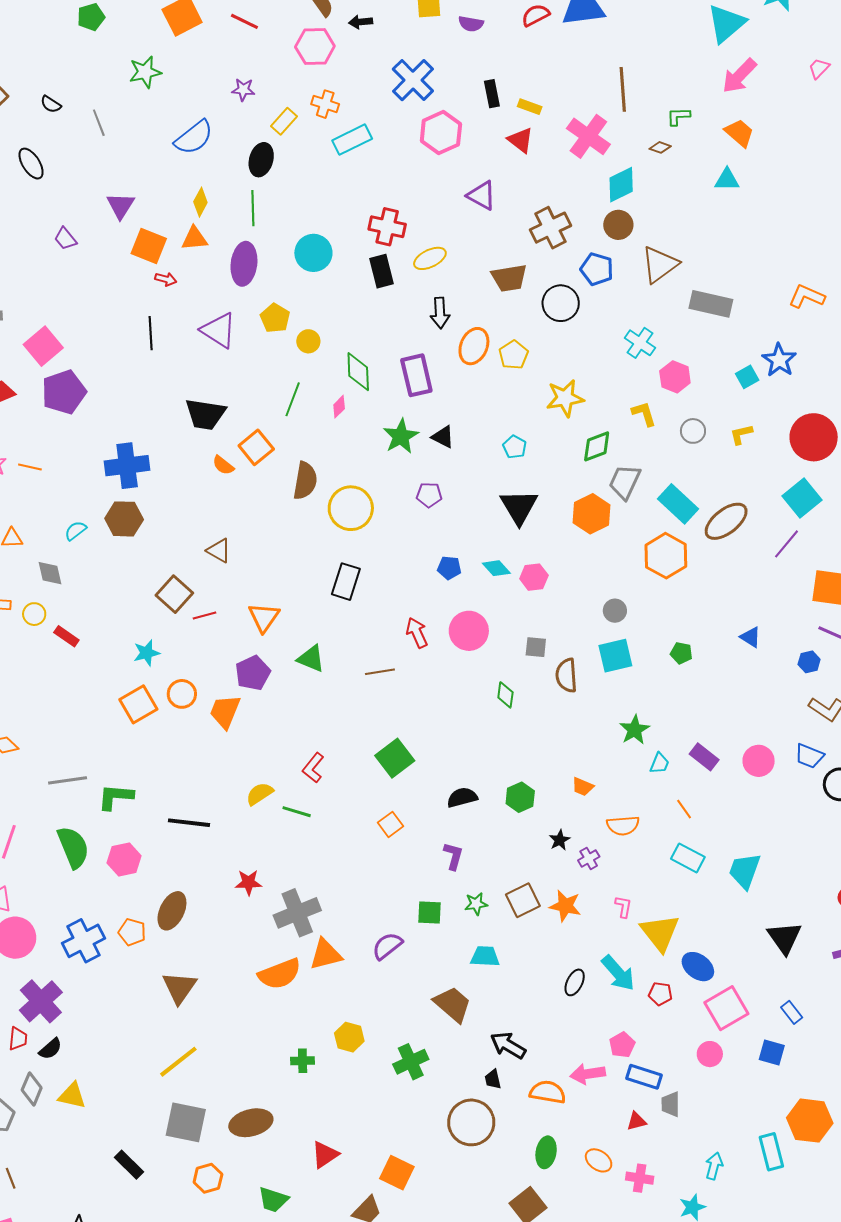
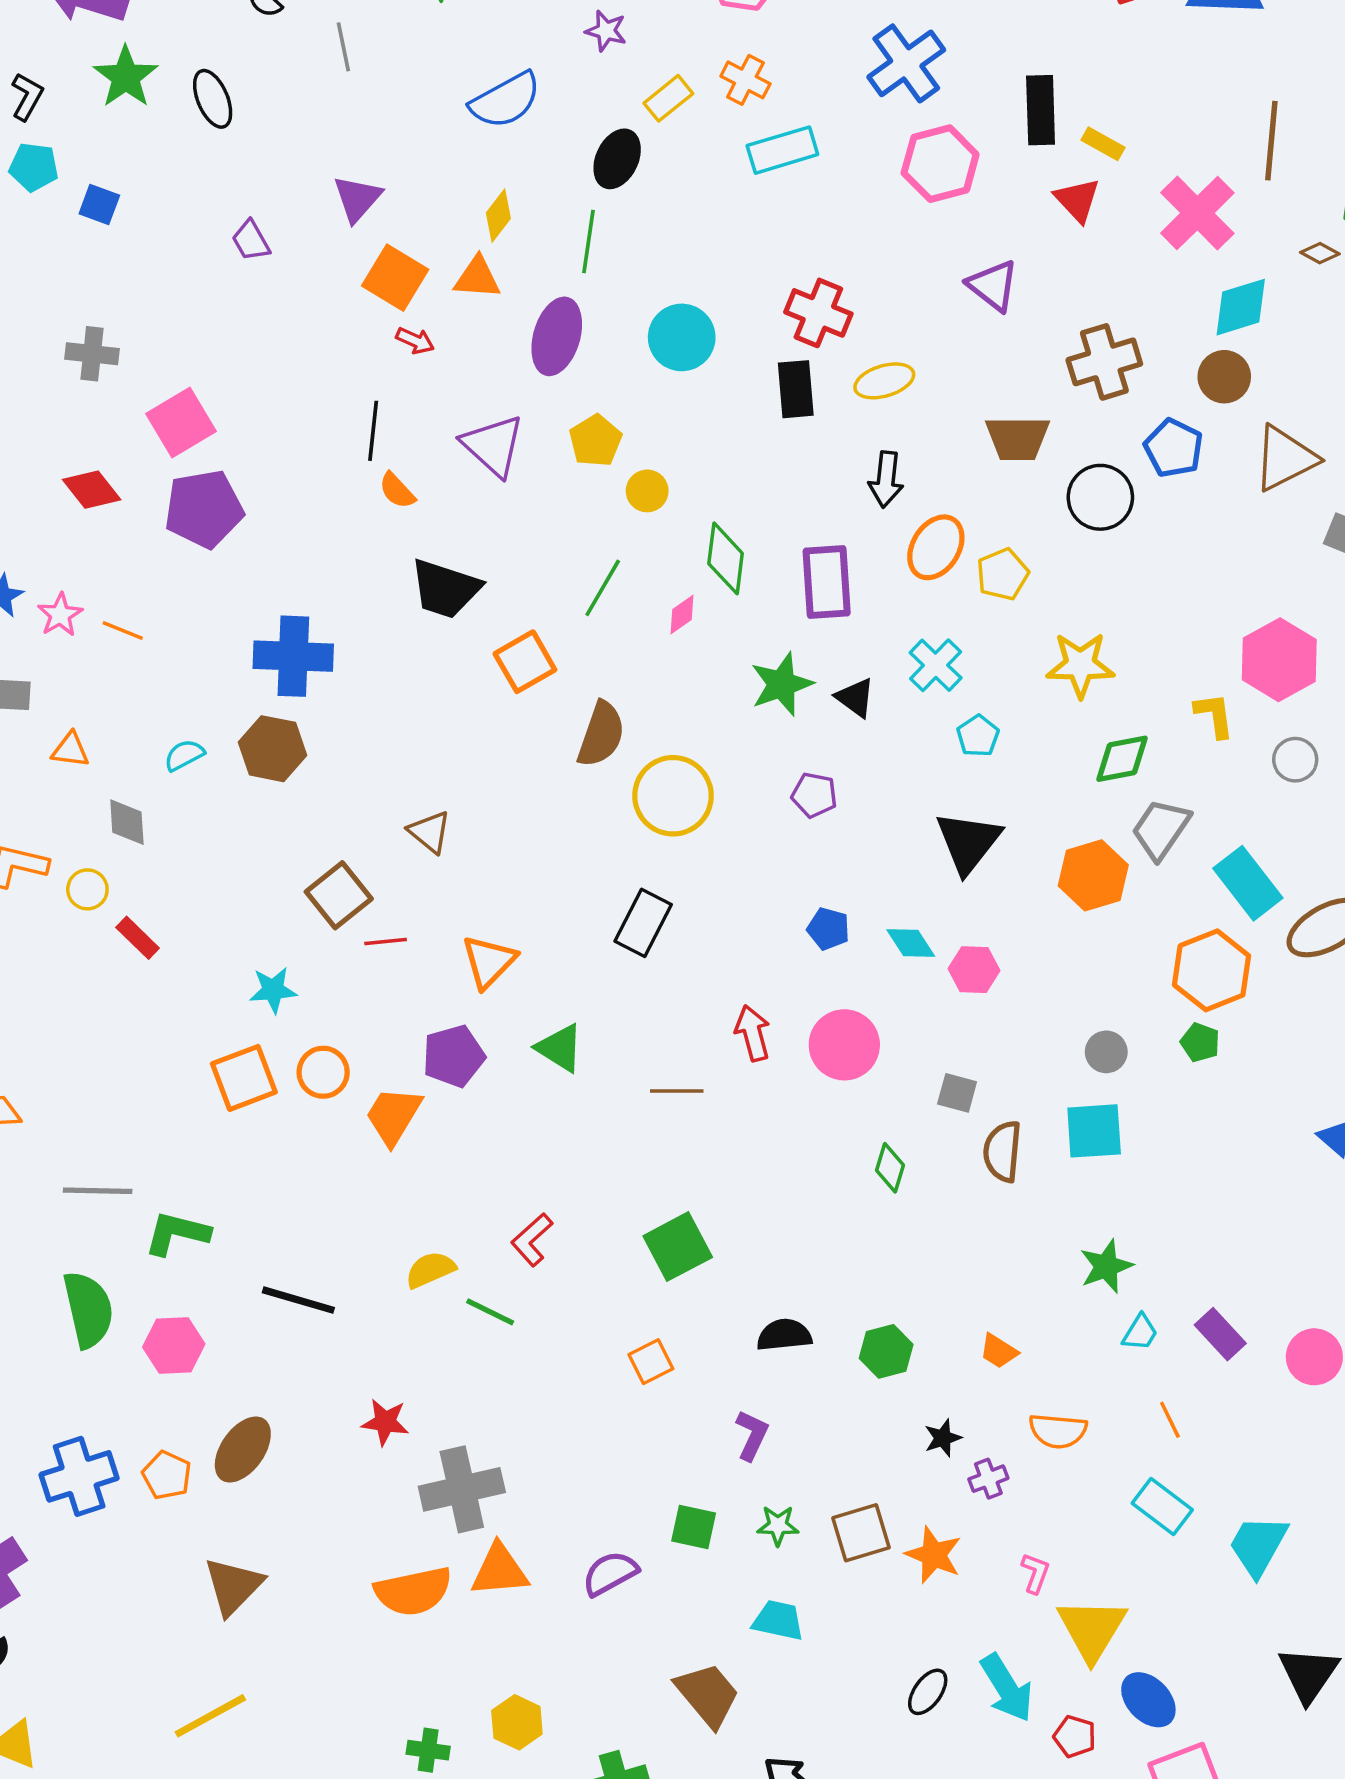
black rectangle: (492, 94) -> (1041, 110), size x1.4
cyan cross: (640, 343) -> (936, 665), moved
pink hexagon: (675, 377) -> (1279, 660), size x1.4
orange semicircle: (223, 465) -> (397, 491), moved
green pentagon: (681, 653) -> (1200, 1042), moved

